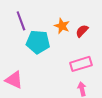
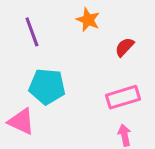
orange star: (62, 26) -> (88, 20), moved
cyan pentagon: (38, 42) -> (47, 87), moved

